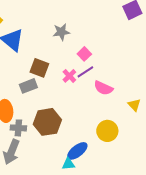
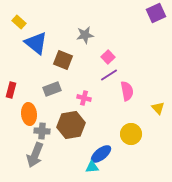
brown square: (39, 68) -> (63, 60), moved
pink cross: (69, 76) -> (84, 98), moved, turned -32
pink semicircle: (103, 88) -> (127, 91), turned -126

